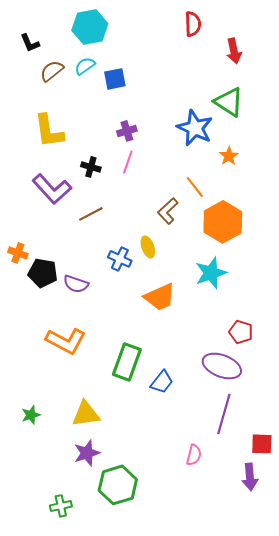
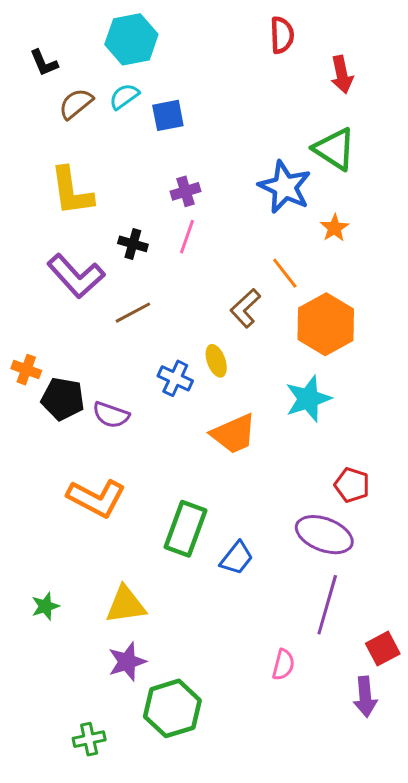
red square: (262, 444) -> (383, 649), turned -30

